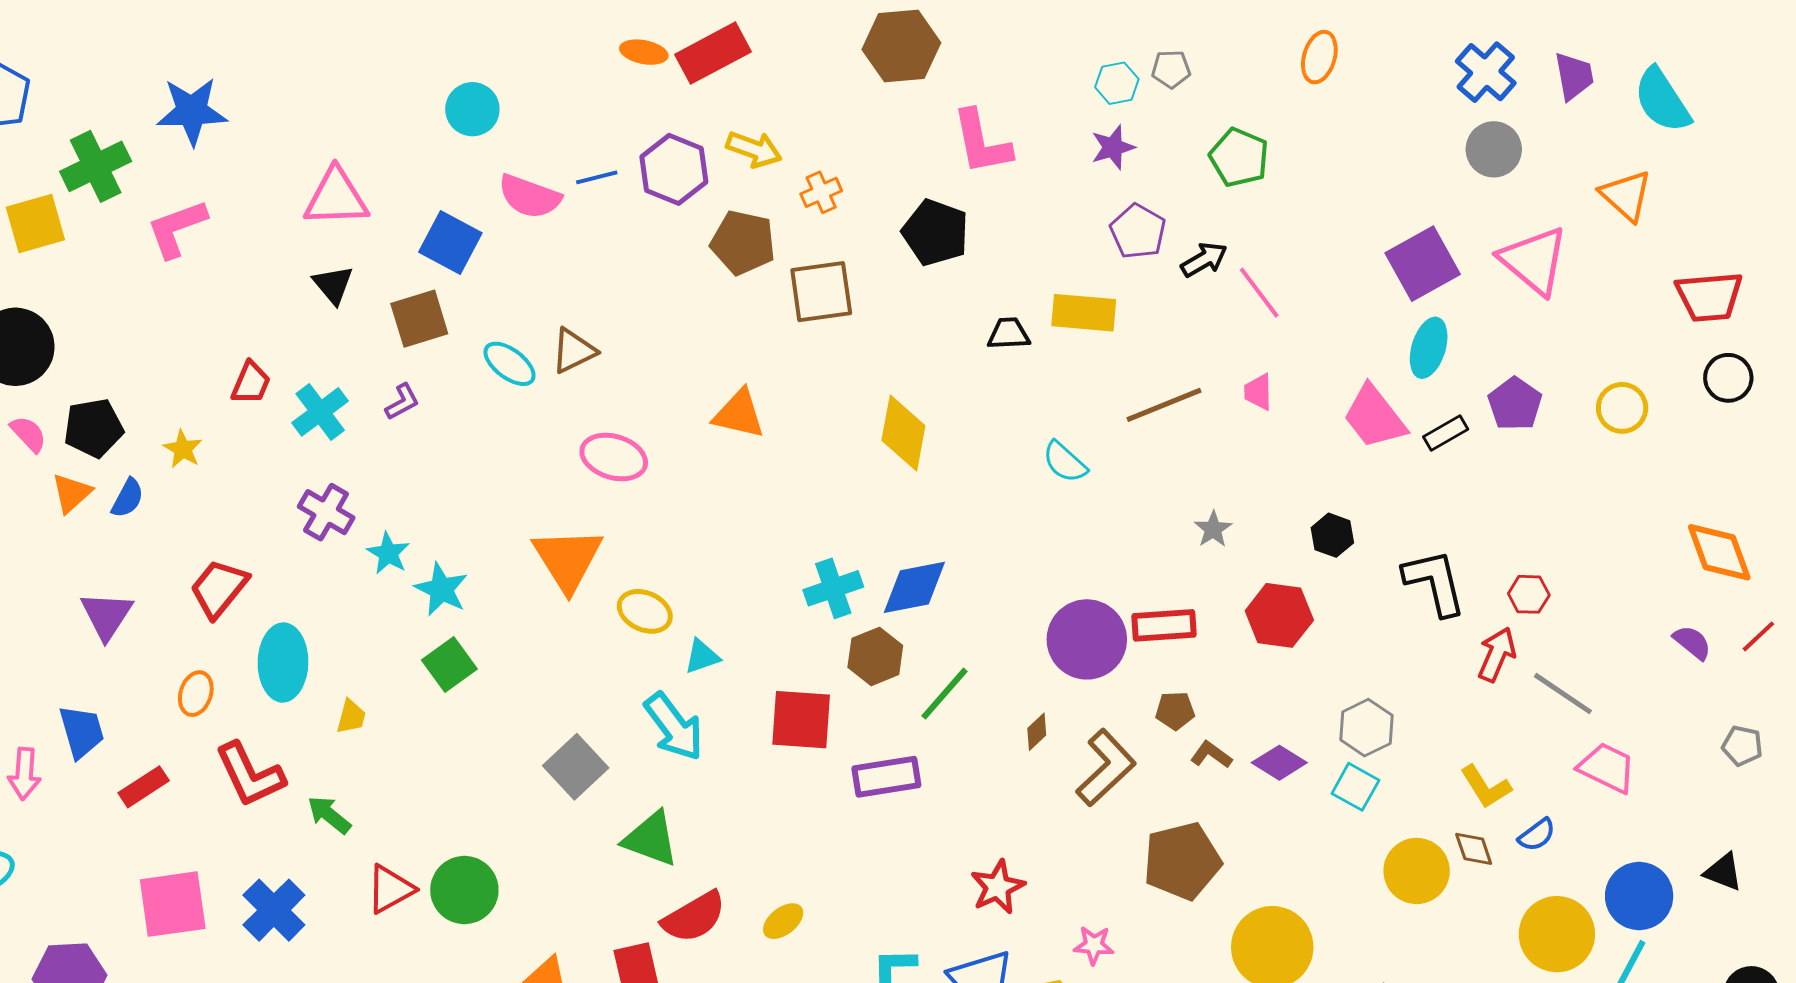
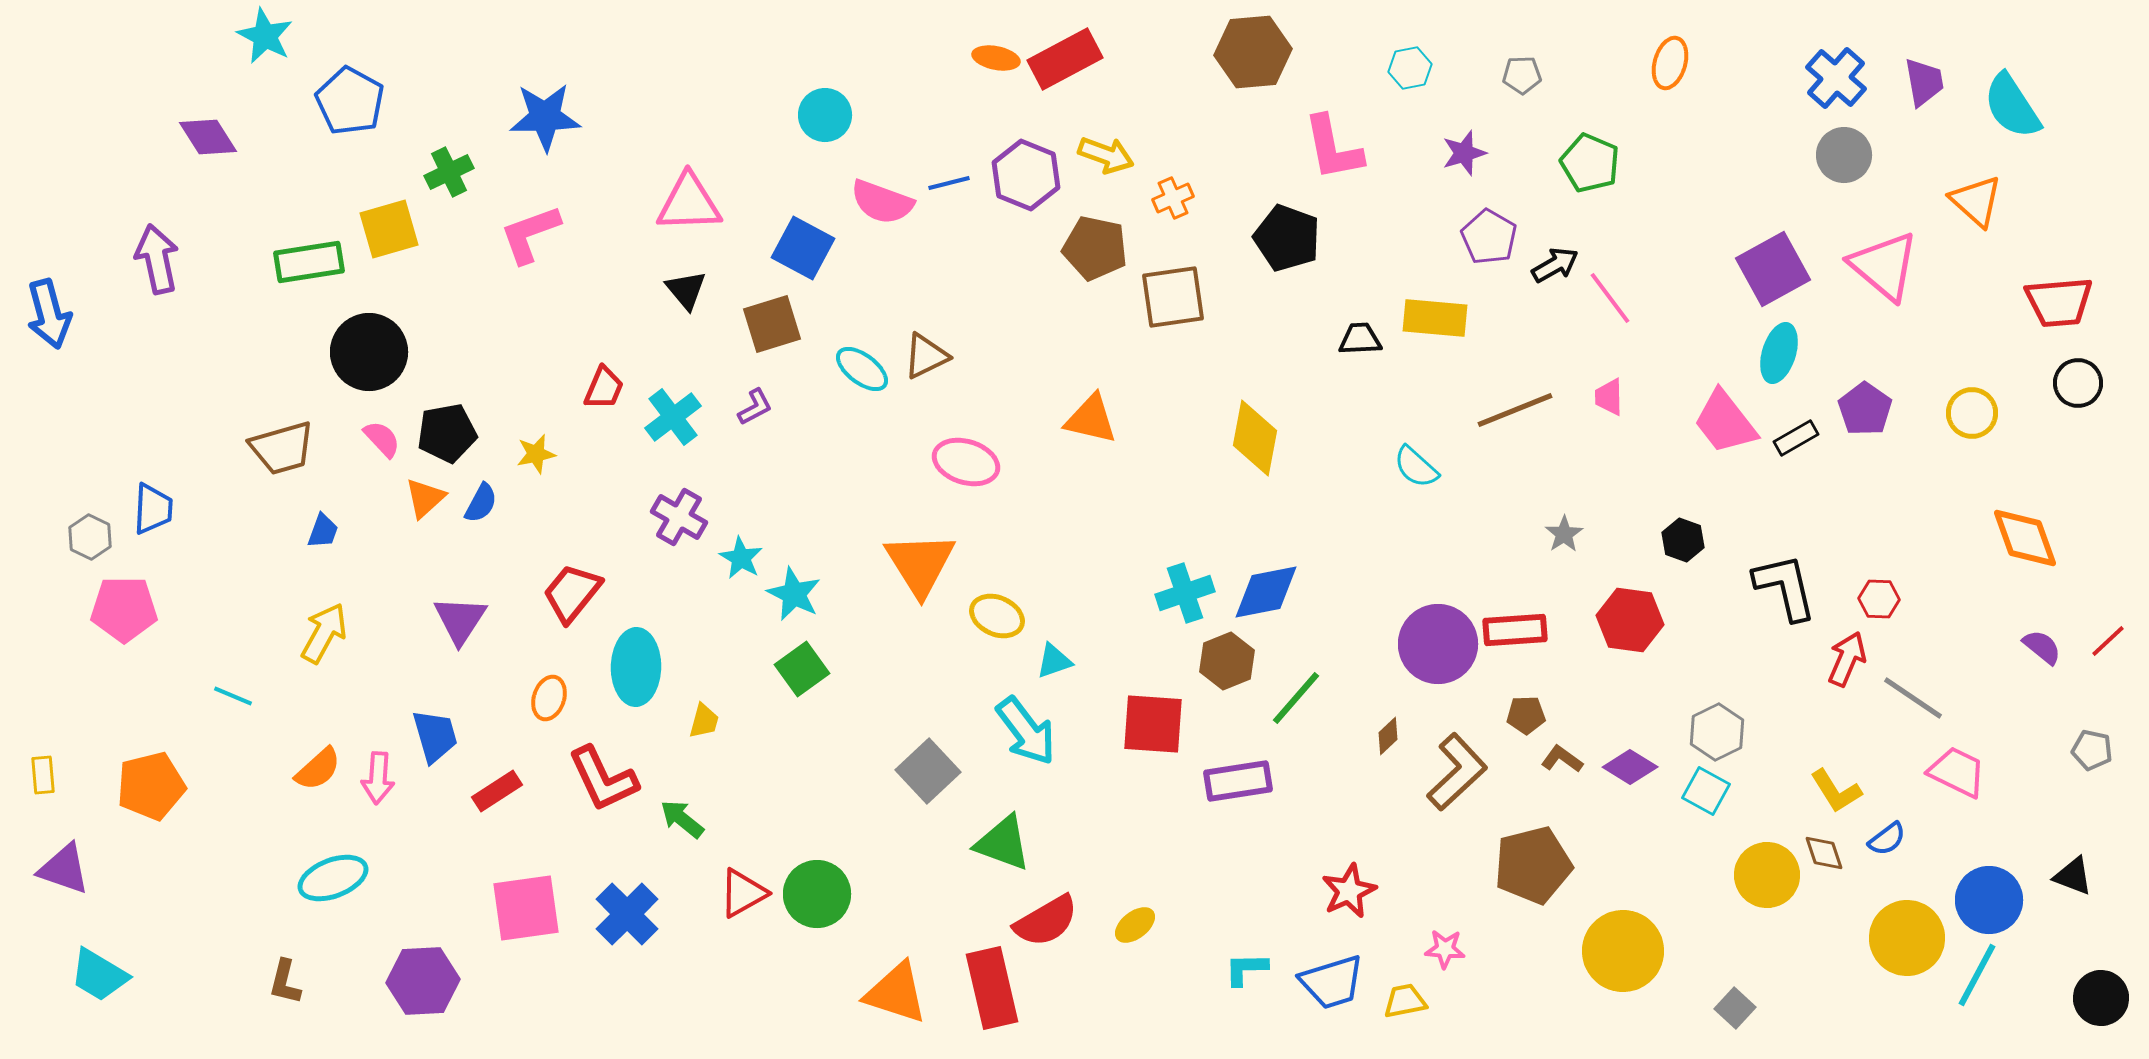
cyan hexagon: (1117, 83) -> (1410, 68), moved
green cross: (96, 166) -> (449, 172), size x0.7
yellow star: (183, 449) -> (536, 454), turned 30
orange diamond: (1719, 552) -> (2025, 538), moved

